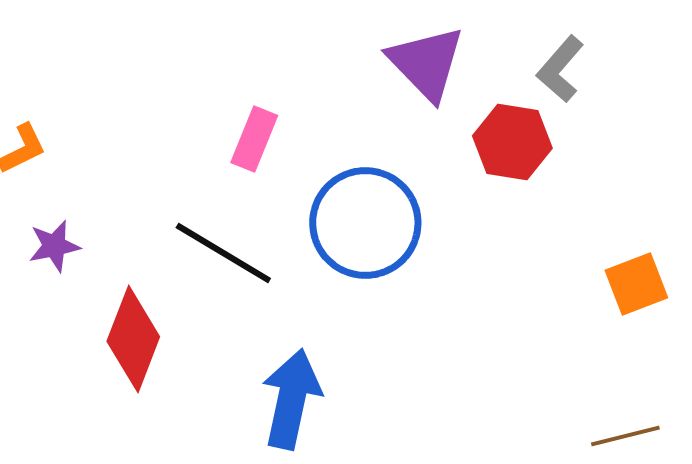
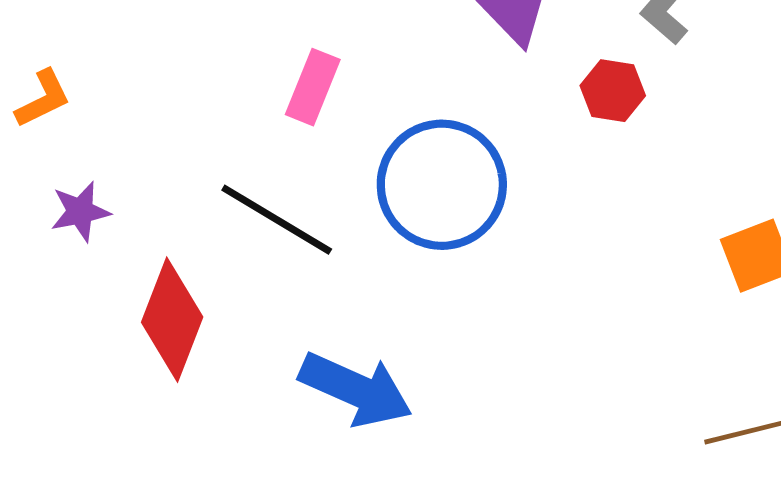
red hexagon: (512, 142) -> (613, 91), size x0.7
blue arrow: (291, 399) -> (356, 389), turned 102

